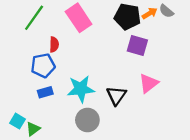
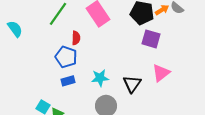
blue pentagon: (43, 66) -> (66, 57), turned 30
cyan star: (81, 89) -> (100, 78), size x0.7

